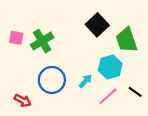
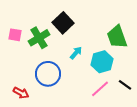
black square: (97, 25) -> (63, 23), moved
cyan arrow: (85, 81) -> (76, 53), moved

